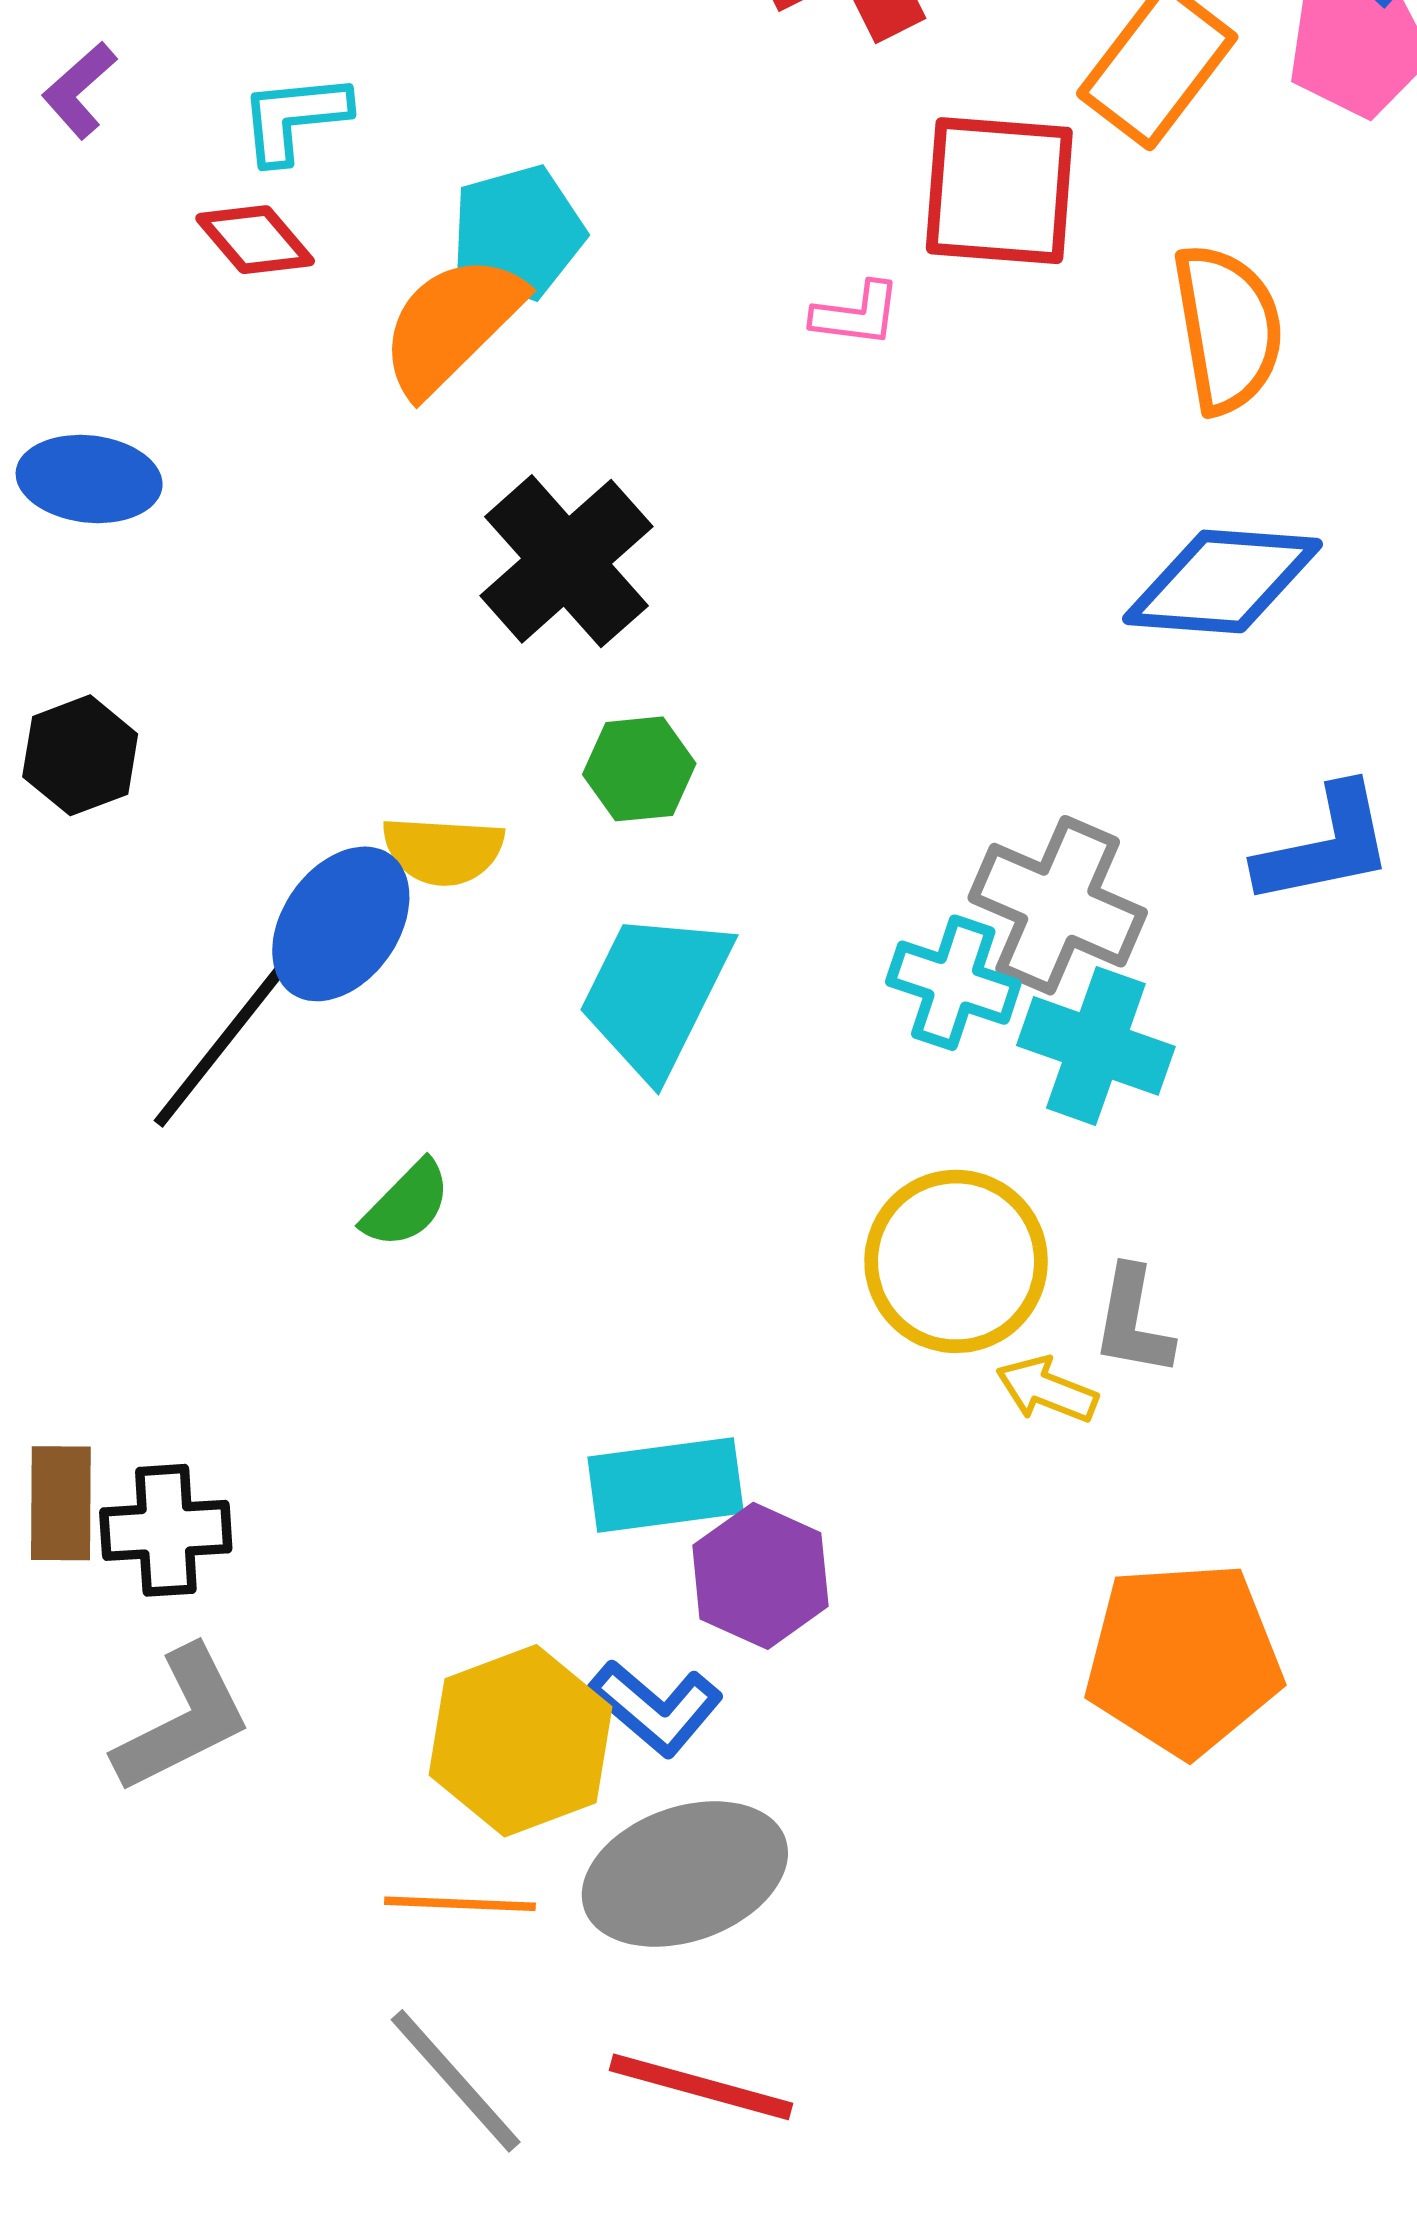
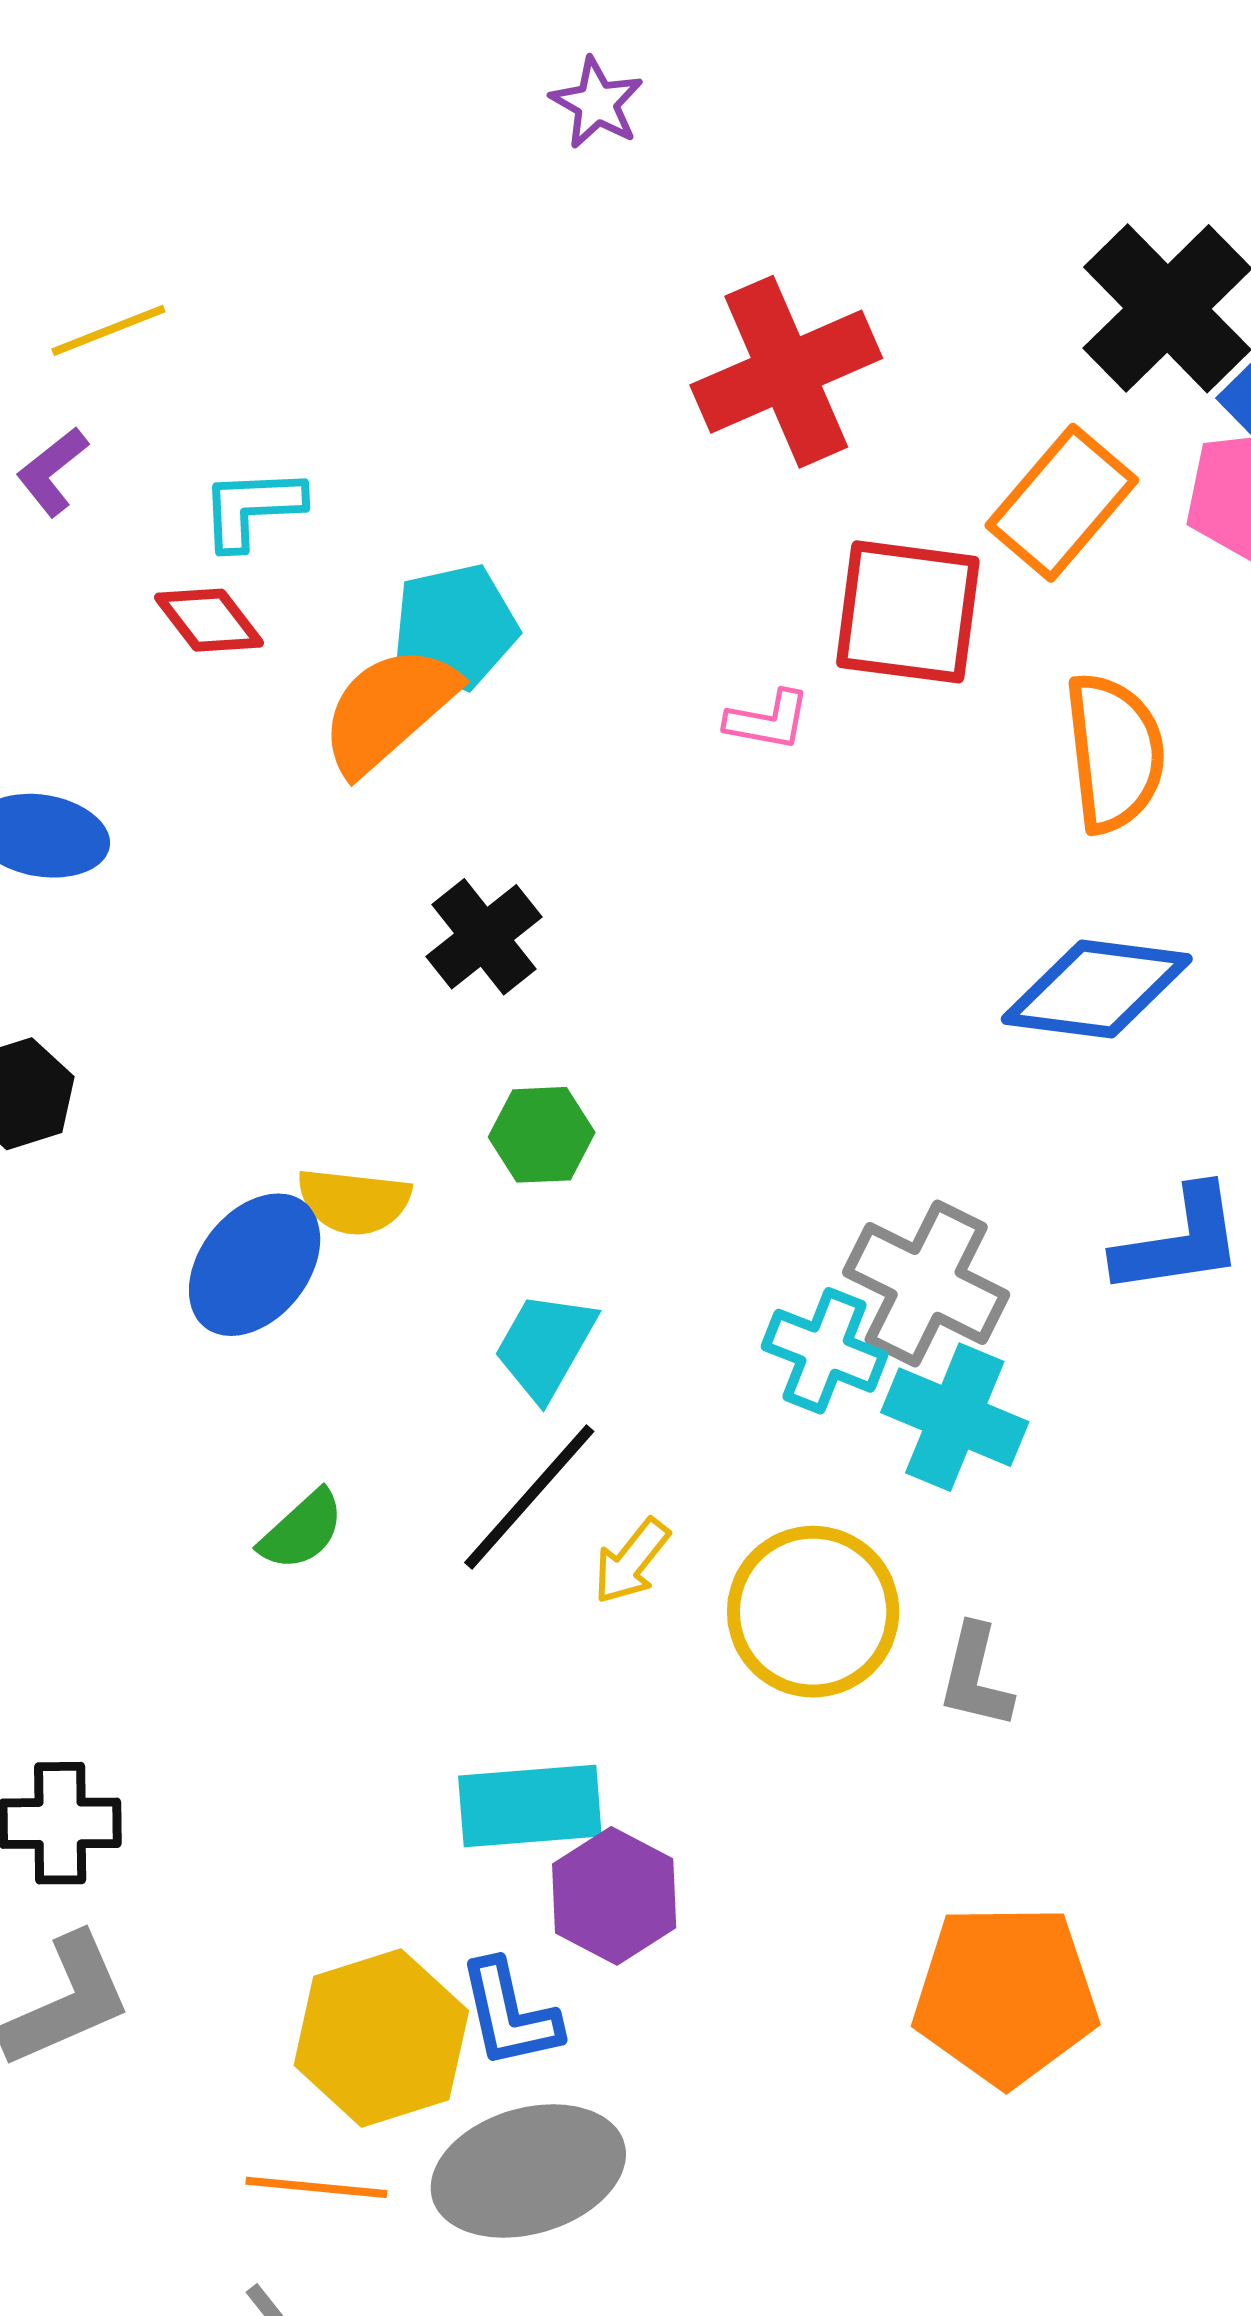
black cross: (566, 561) -> (484, 937), size x0.7
cyan trapezoid: (655, 994) -> (545, 1346), size x0.7
black line: (219, 1047) -> (529, 1497), moved
yellow arrow: (1047, 1390) -> (631, 1561), moved, turned -76
blue L-shape: (656, 1708) -> (510, 2014), turned 34

